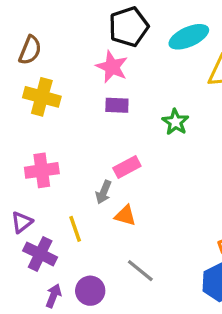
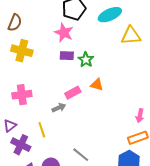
green star: (175, 122) -> (86, 60), moved
gray arrow: (104, 192) -> (59, 108), turned -136
orange triangle: (125, 216) -> (97, 85), moved

